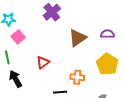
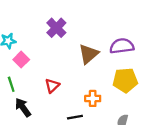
purple semicircle: (107, 34) -> (122, 46), size x1.5
yellow pentagon: (107, 64) -> (125, 80), turned -30

